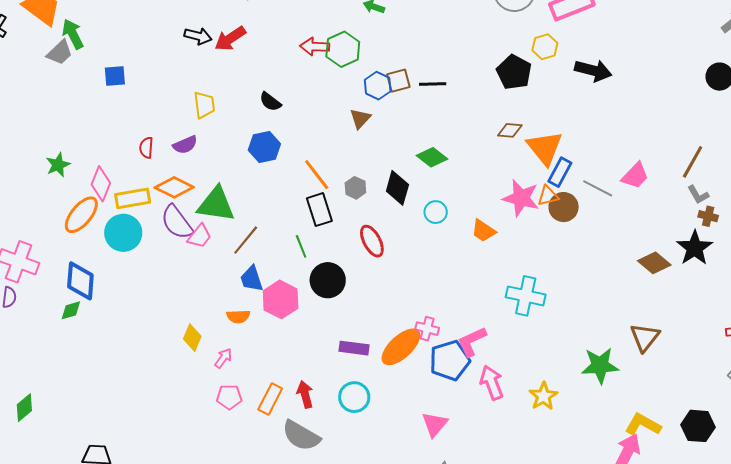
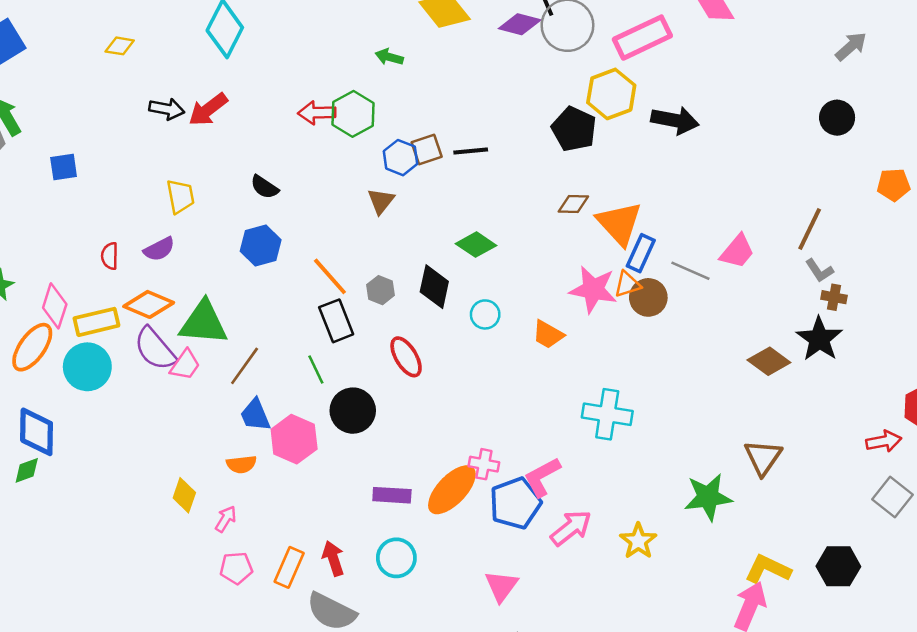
yellow hexagon: (545, 47) -> (611, 94), size x1.5
pink arrow: (492, 383) -> (571, 528), turned 76

